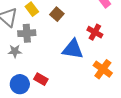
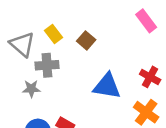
red cross: (95, 32) -> (150, 77), moved

